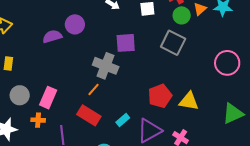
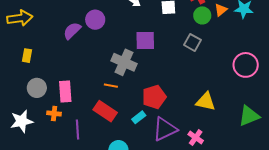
purple semicircle: (52, 36) -> (72, 31), turned -30
gray square: (173, 43) -> (193, 42), size x0.7
orange line: (94, 90) -> (111, 86), turned 56
red pentagon: (160, 96) -> (154, 97), moved
pink rectangle: (48, 98) -> (65, 91), turned -30

